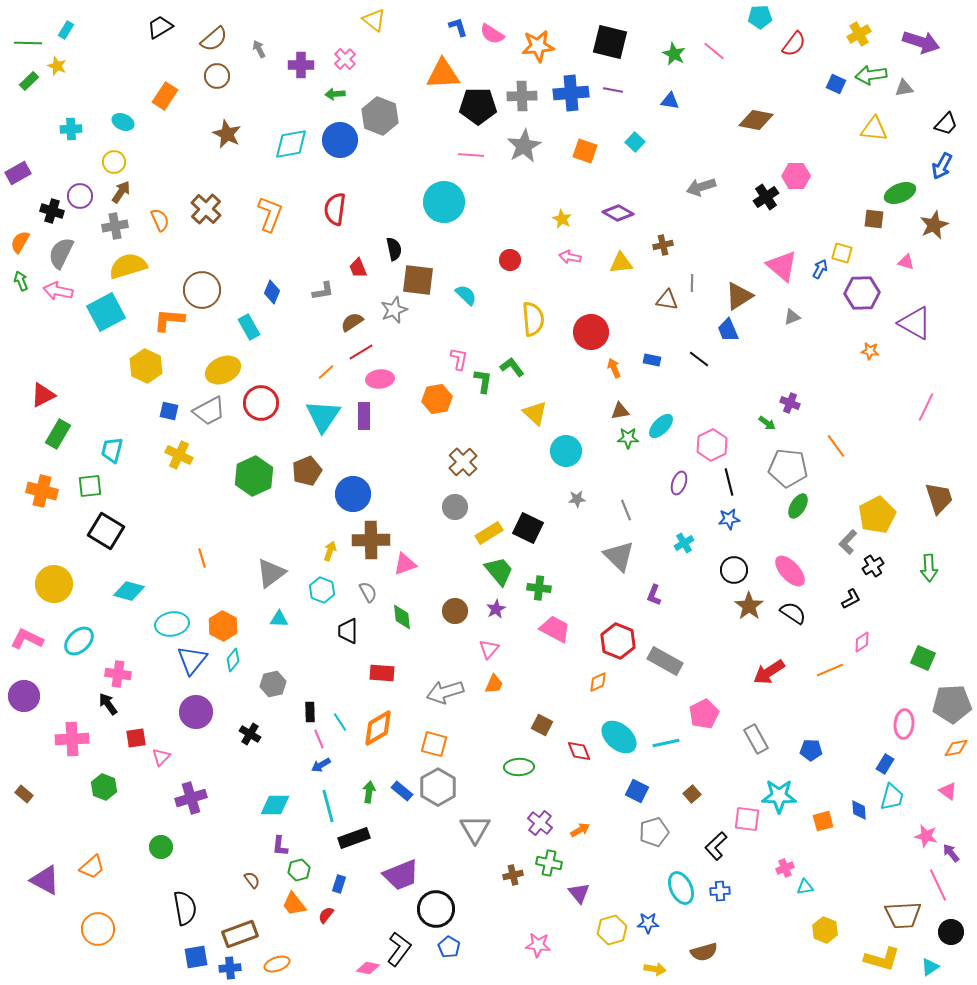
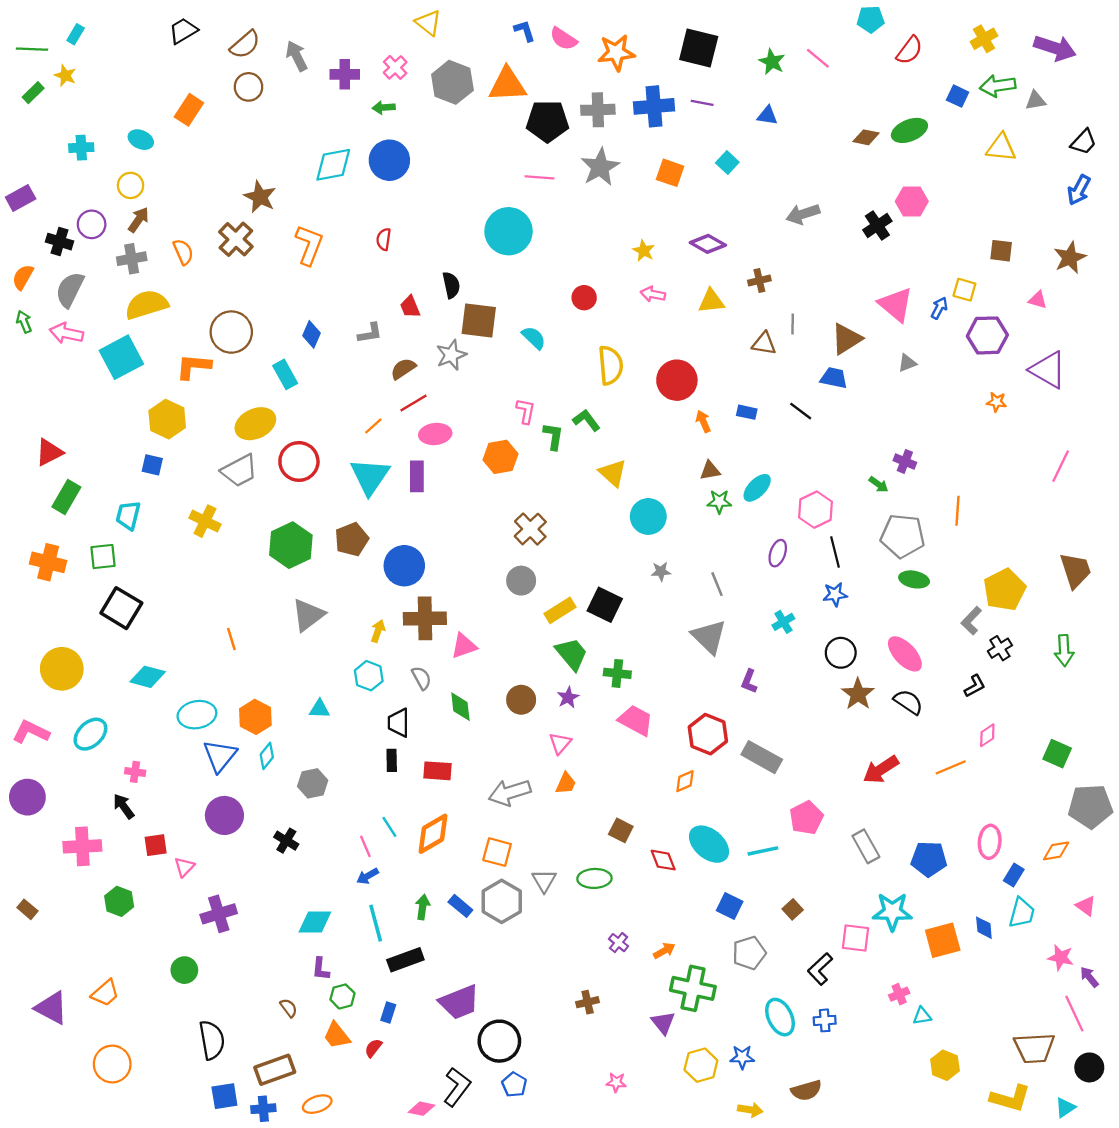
gray arrow: (259, 49) -> (297, 56), size x1.5
gray hexagon: (380, 116) -> (452, 82), moved
brown diamond: (756, 120) -> (866, 137), size x0.7
brown star: (227, 134) -> (260, 197), moved
green ellipse: (900, 193) -> (909, 130), moved
red semicircle: (335, 209) -> (384, 239), size x0.6
blue trapezoid: (728, 330) -> (834, 378), turned 125
blue square: (169, 411) -> (152, 465), moved
orange line: (836, 446) -> (958, 511), turned 40
green ellipse: (798, 506) -> (914, 579), turned 70
gray triangle: (271, 573) -> (308, 615), moved
pink cross: (118, 674) -> (135, 772), size x0.7
black rectangle: (310, 712) -> (392, 760), moved
pink ellipse: (904, 724) -> (990, 842), moved
orange diamond: (956, 748) -> (1056, 851), moved
blue pentagon: (811, 750) -> (929, 859), size x1.4
orange square: (823, 821) -> (943, 940), size x1.5
purple cross: (540, 823) -> (618, 943), size x0.7
gray triangle: (475, 829) -> (544, 881), moved, size x0.7
green cross: (549, 863) -> (693, 988), moved, size x1.5
pink star: (538, 945) -> (616, 1082), size x0.7

